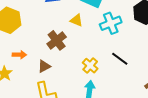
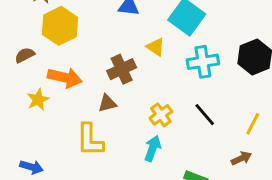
orange arrow: (19, 55) -> (65, 78), size x1.6
brown triangle: (44, 66) -> (107, 103), moved

